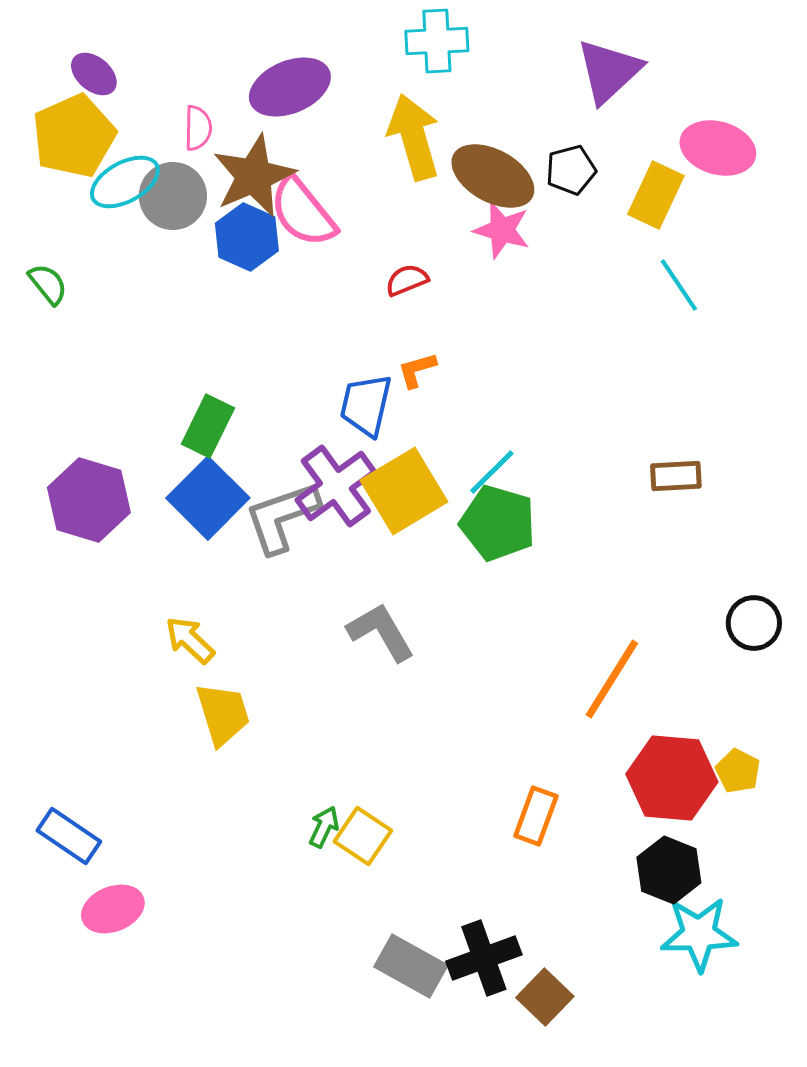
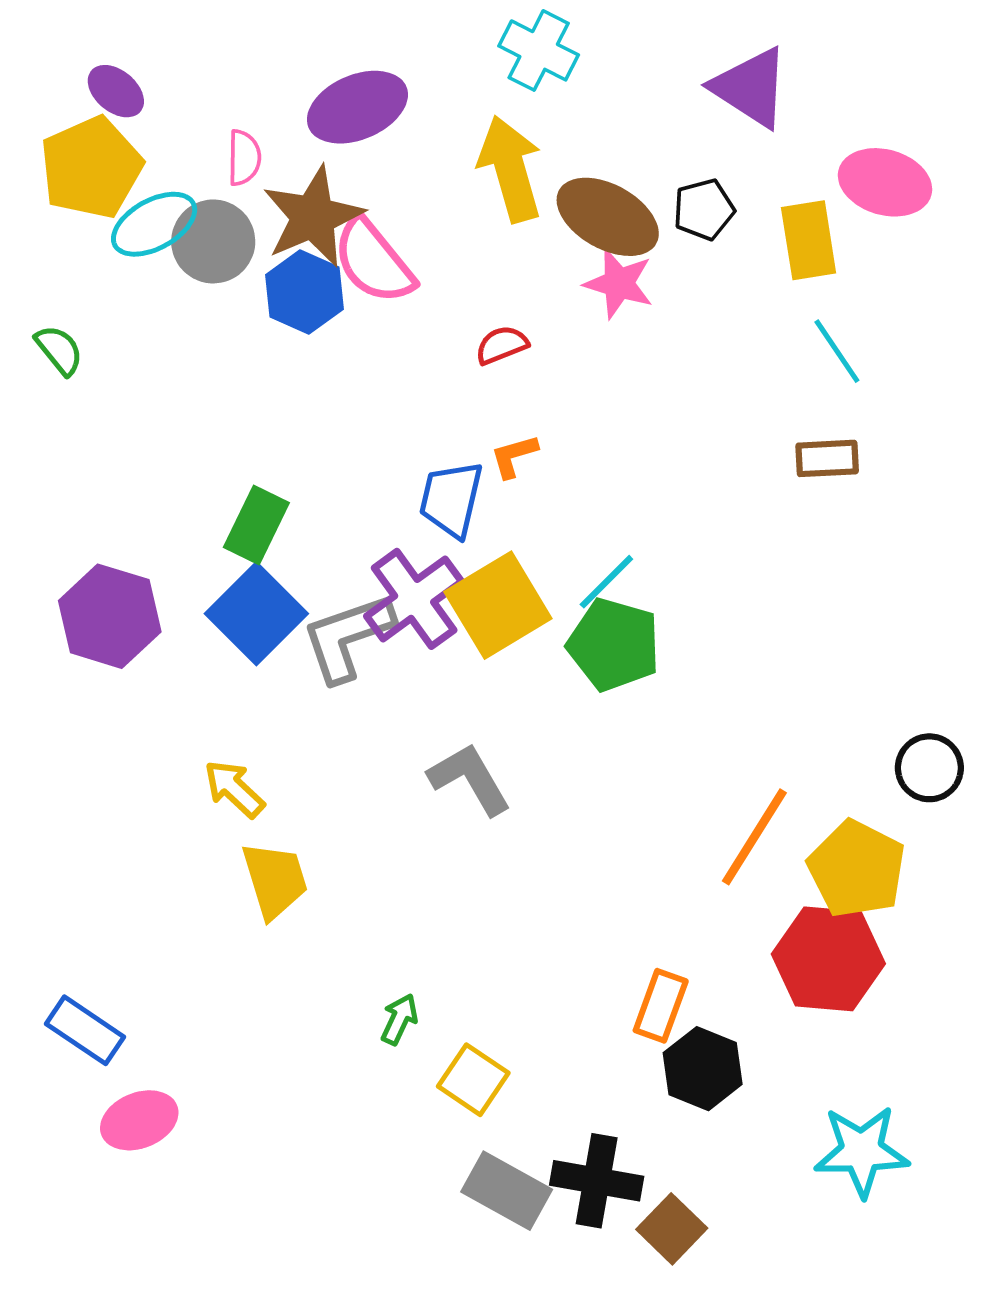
cyan cross: (437, 41) -> (539, 50), turned 30
purple triangle: (609, 71) -> (751, 87), turned -44
yellow rectangle: (656, 195) -> (809, 240), turned -34
brown rectangle: (676, 476) -> (827, 458), moved
yellow pentagon: (738, 771) -> (857, 869), moved, size x1.8
yellow square: (363, 836) -> (473, 1080), moved
black hexagon: (669, 870) -> (703, 1069), moved
black cross: (484, 958) -> (597, 1181), turned 30

